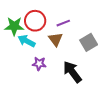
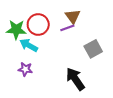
brown triangle: (56, 39) -> (73, 16), moved
purple star: (39, 64) -> (25, 69), moved

